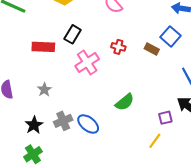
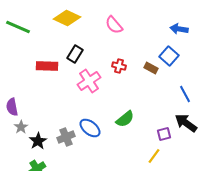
gray star: (44, 90) -> (21, 127), moved
blue ellipse: (88, 124) -> (90, 128), moved

